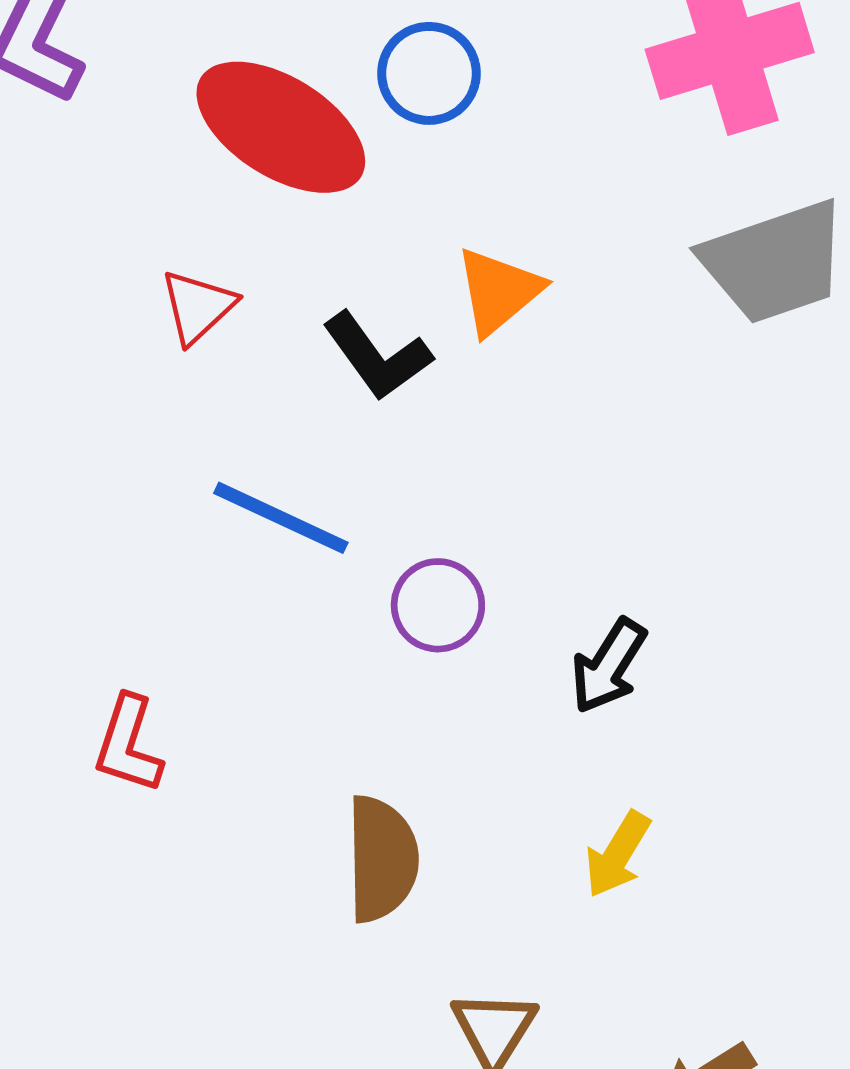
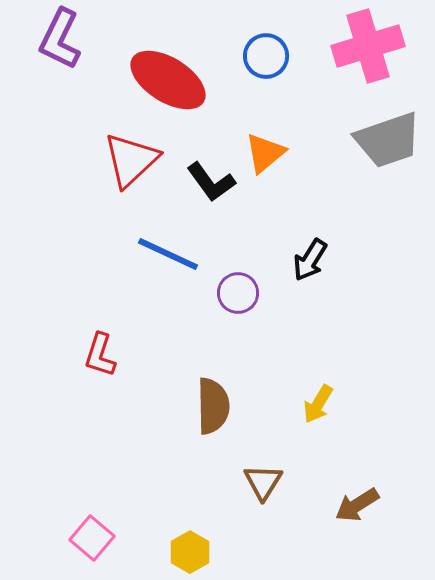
blue circle: (429, 73) -> (266, 56), moved
red triangle: (198, 307) -> (131, 160), size x1.6
black arrow: (608, 666) -> (310, 260), moved

